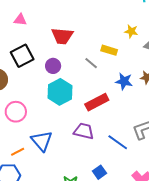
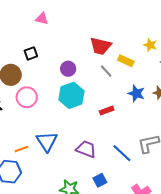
red trapezoid: (62, 36) -> (101, 46), moved
black square: (22, 56) -> (31, 53), moved, size x0.6
red rectangle: (97, 102) -> (107, 111), size x0.6
pink circle: (16, 112) -> (27, 97), moved
purple trapezoid: (84, 131) -> (86, 149), moved

